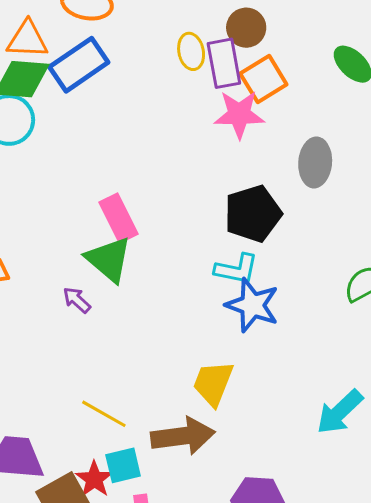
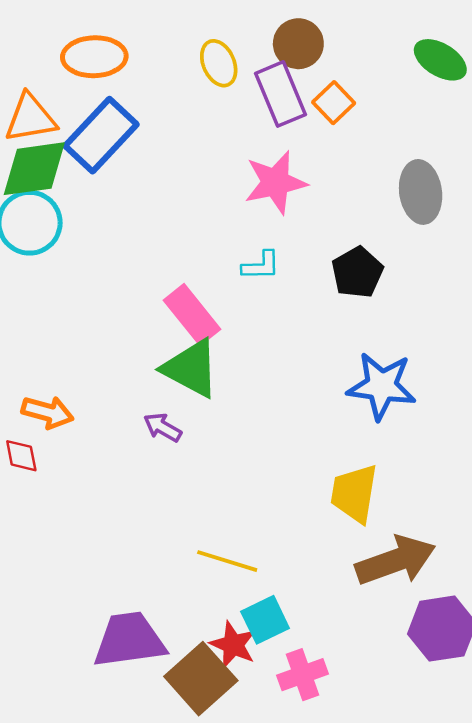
yellow ellipse: (191, 51) -> (219, 63), moved
orange square: (263, 79) -> (334, 103), size x0.7
pink star: (239, 114) -> (275, 182), moved
black pentagon: (253, 214) -> (357, 272), size x0.7
cyan L-shape: (236, 269) -> (261, 266), moved, size x0.7
brown arrow: (183, 436) -> (395, 561), moved

